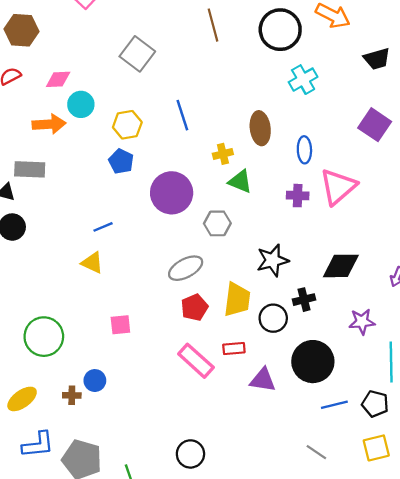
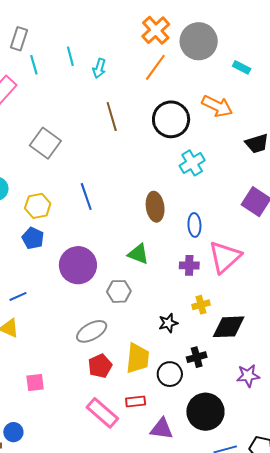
yellow cross: (223, 154) -> (201, 305), moved
black star: (273, 260) -> (168, 323), size x0.7

